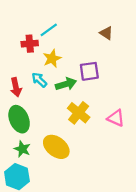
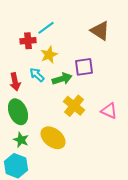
brown triangle: (106, 33) -> (100, 31), size x1.5

